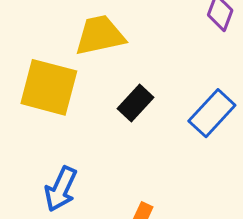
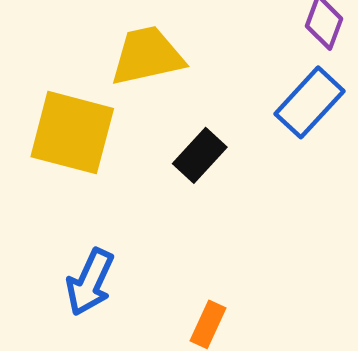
blue rectangle: (212, 113) -> (310, 102), moved

